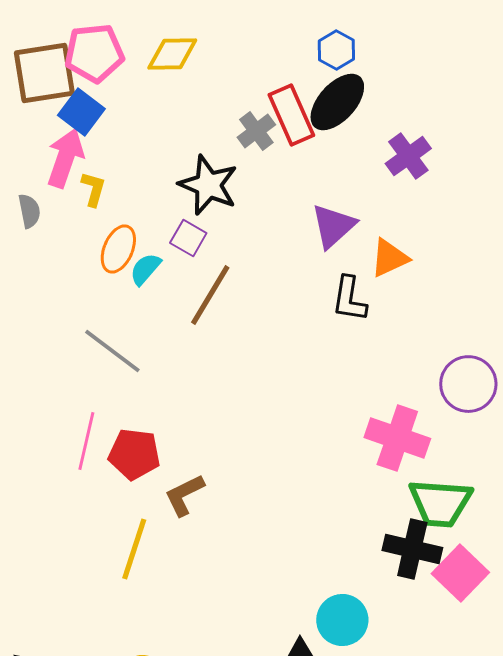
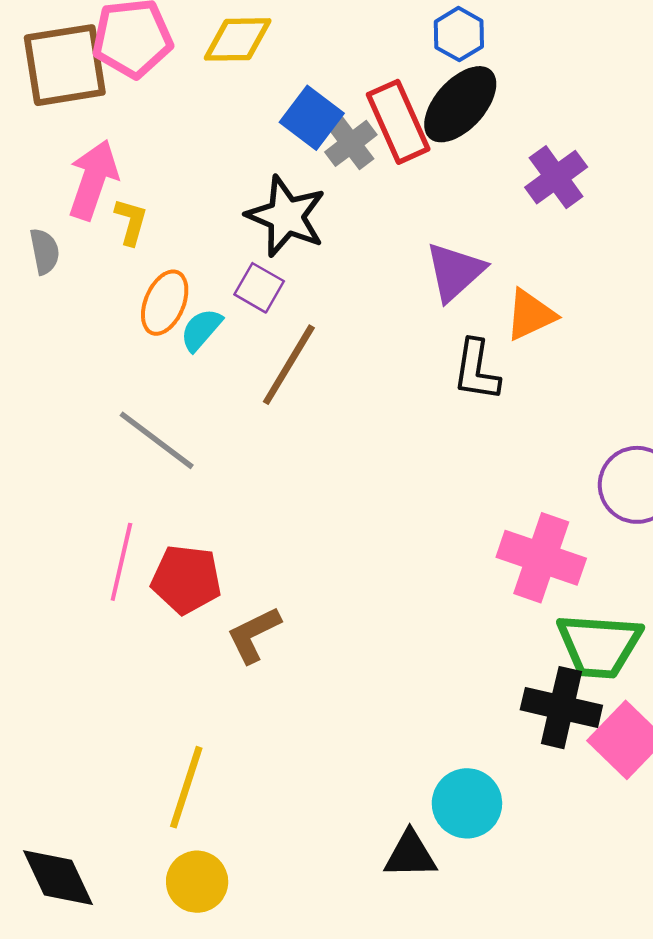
blue square: (81, 112) -> (312, 118), moved
yellow line: (134, 549) -> (186, 787), moved

